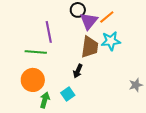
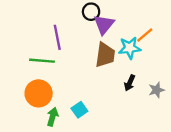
orange line: (107, 17) -> (145, 35), moved
black arrow: (78, 71) -> (130, 83), moved
gray star: (136, 85) -> (156, 90), moved

